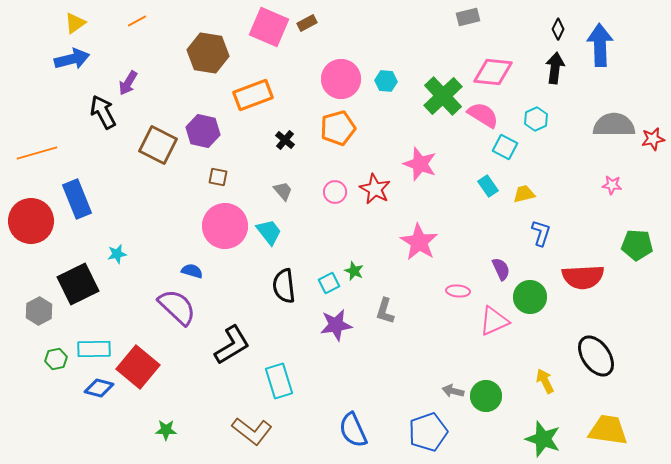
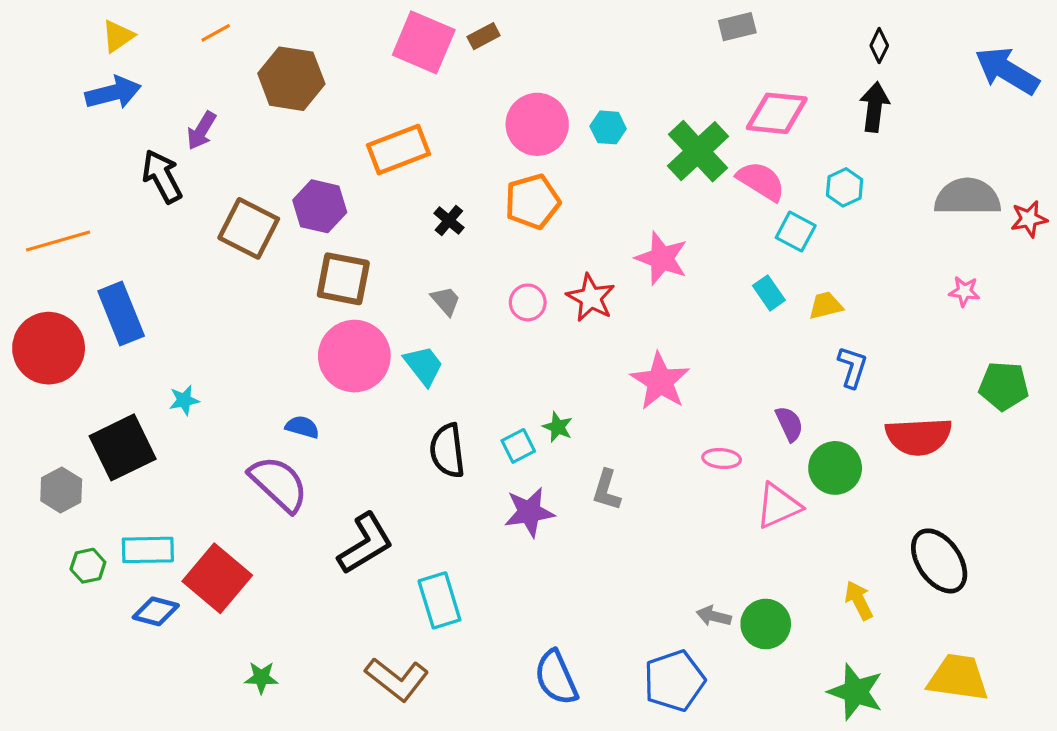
blue arrow: (600, 45) -> (1007, 71), moved, turned -57
brown hexagon: (208, 53) -> (291, 79), moved
brown square: (218, 177) -> (343, 279), size x1.8

